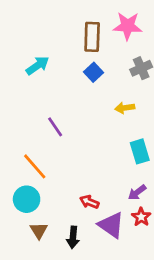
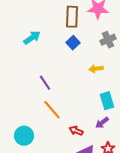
orange line: (35, 166) -> (52, 110), moved
purple arrow: (137, 192) -> (102, 123), moved
red arrow: (89, 202) -> (76, 131), moved

